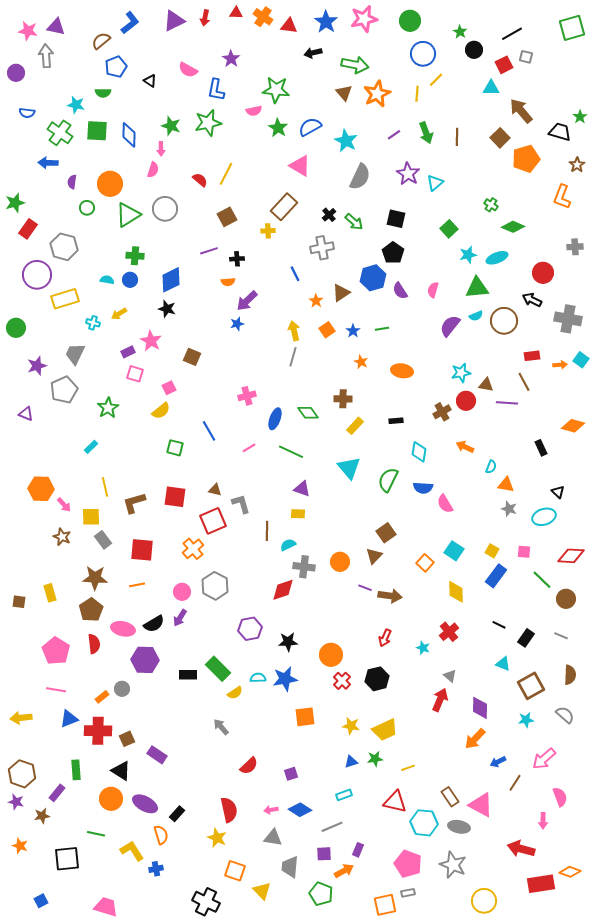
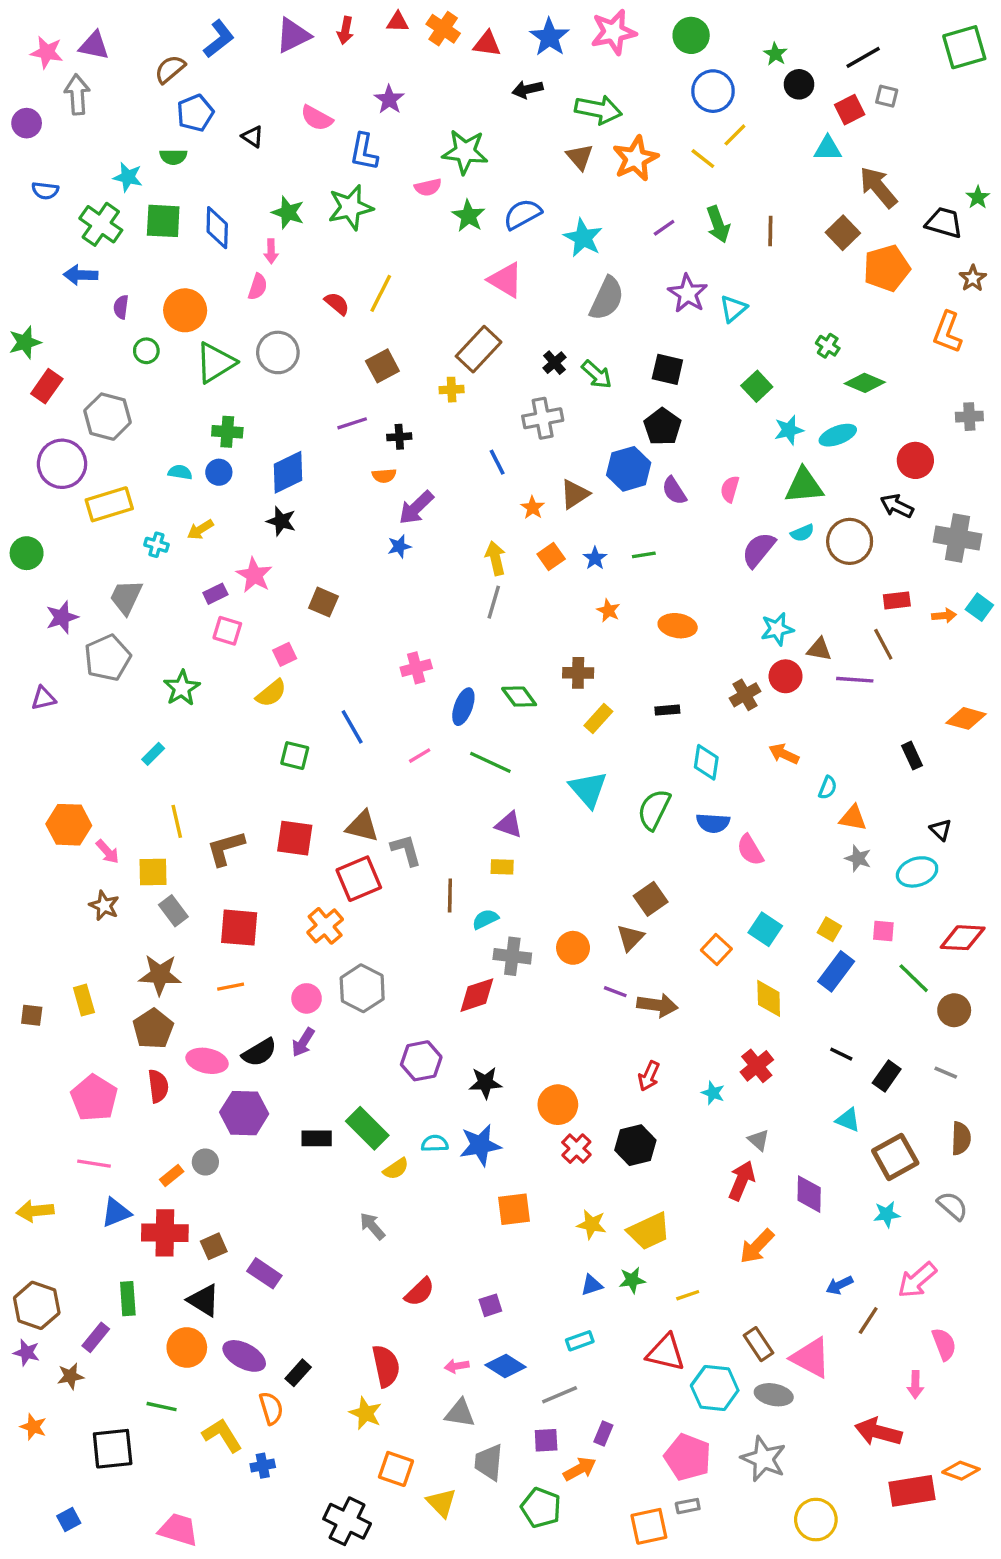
yellow line: (417, 94) -> (703, 159), turned -56
purple triangle: (26, 414) -> (43, 698), turned -35
brown triangle: (215, 490) -> (362, 826), size x1.5
orange arrow: (475, 739) -> (757, 1246), moved

